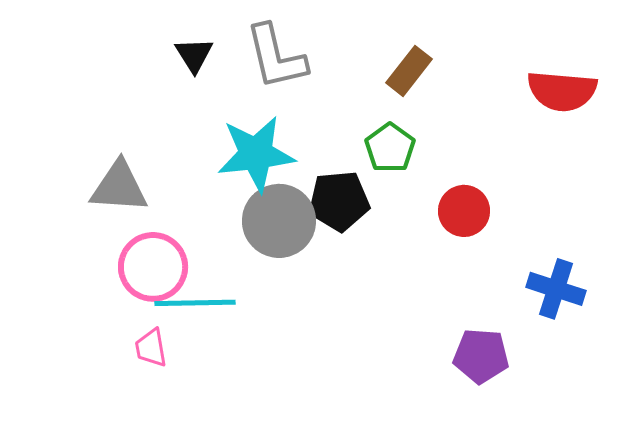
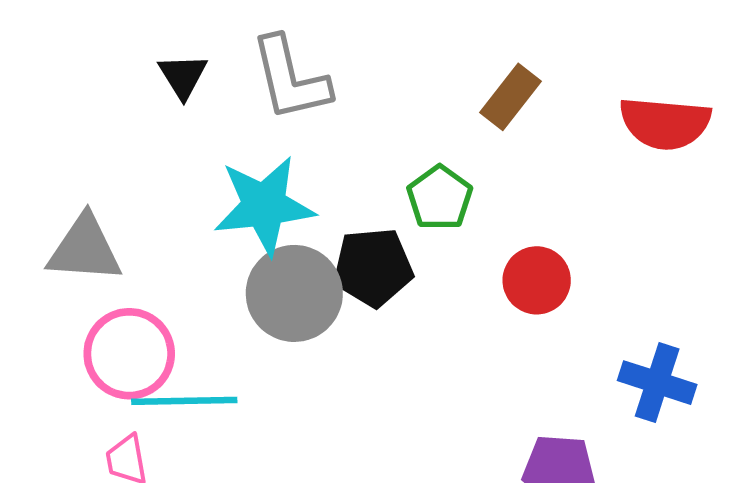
brown rectangle: (409, 71) -> (510, 97), moved

